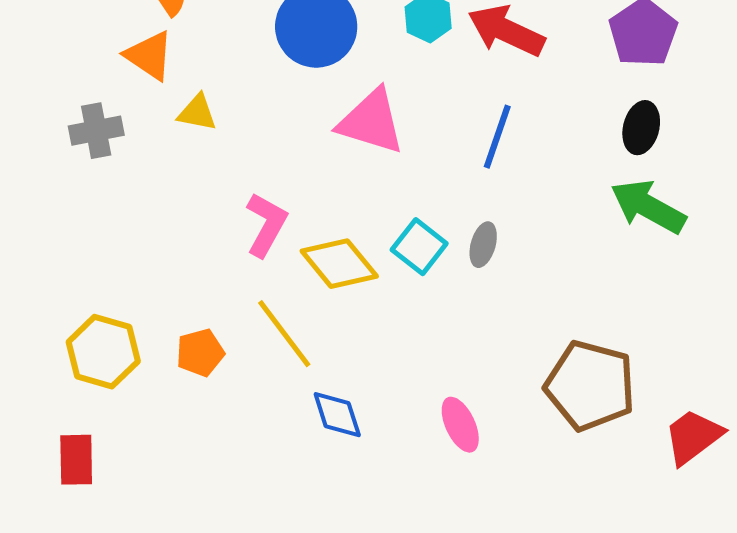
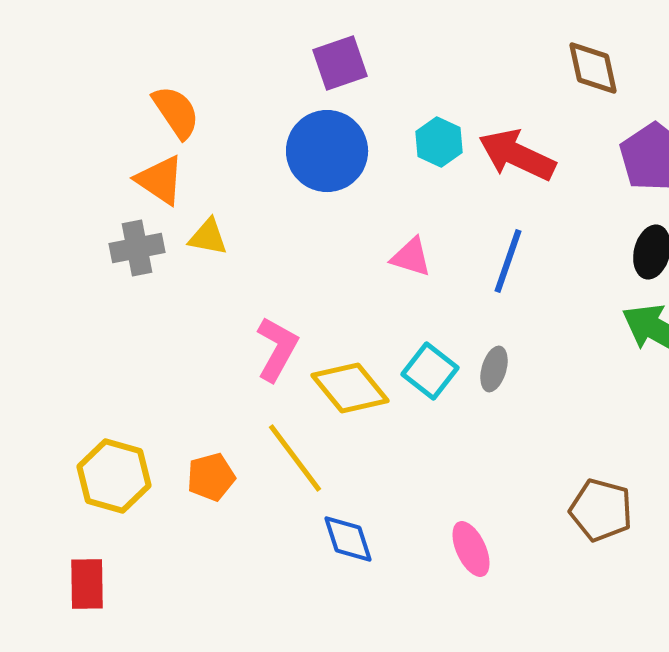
pink triangle: (371, 122) -> (411, 257), moved, size x0.6
gray cross: (96, 131) -> (137, 248), moved
brown pentagon: (590, 386) -> (601, 510), size x0.7

